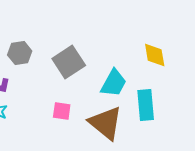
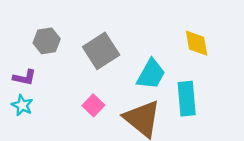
pink square: (62, 111) -> (93, 105), turned 36

